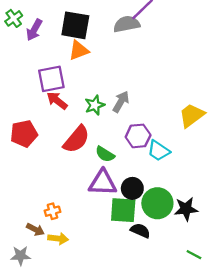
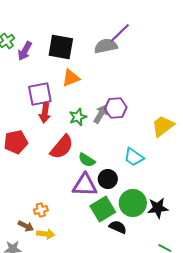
orange triangle: (79, 50) -> (71, 78), moved
red arrow: (57, 101) -> (45, 113), turned -120
purple hexagon: (138, 136) -> (116, 108), moved
black circle: (132, 188) -> (108, 179), moved
green square: (123, 210) -> (103, 209), turned -35

